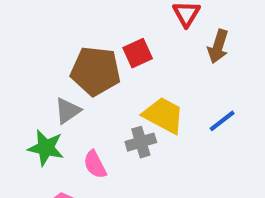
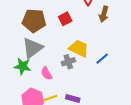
brown pentagon: (96, 71) -> (34, 21), moved
gray triangle: (68, 111) -> (32, 48), size x1.6
blue line: (222, 121) -> (102, 59), moved

